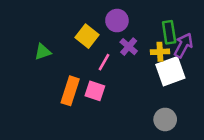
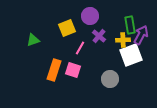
yellow square: (87, 36) -> (67, 28), turned 30
gray circle: (165, 119) -> (110, 79), moved

